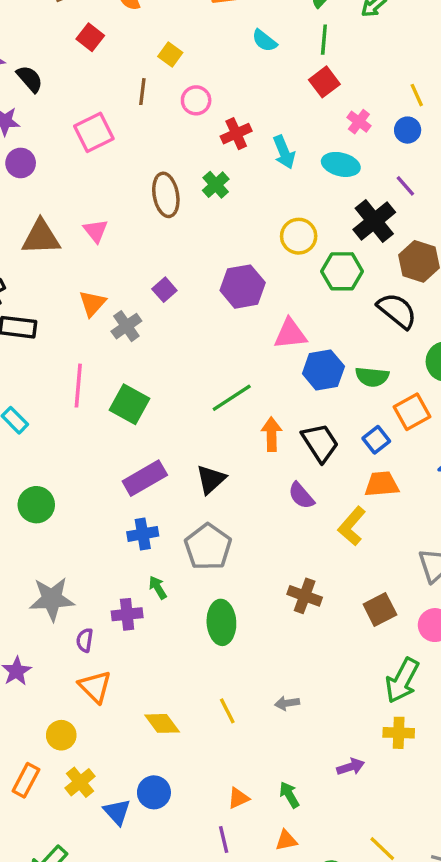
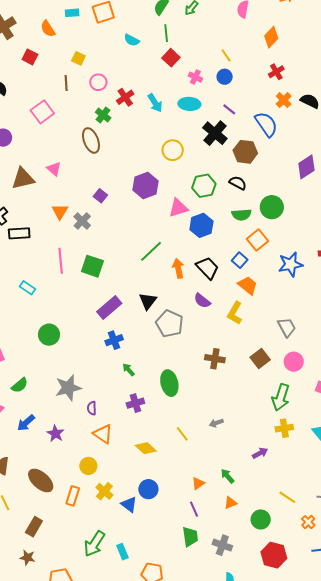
green cross: (216, 185) -> (103, 115), moved
green hexagon: (342, 271) -> (204, 186), moved
black semicircle: (397, 311) -> (238, 183), size x0.7
green semicircle: (372, 377) -> (241, 215), moved
orange trapezoid: (382, 484) -> (248, 285), turned 55
gray pentagon: (208, 547) -> (170, 324), moved
purple cross: (127, 614) -> (135, 403), moved

